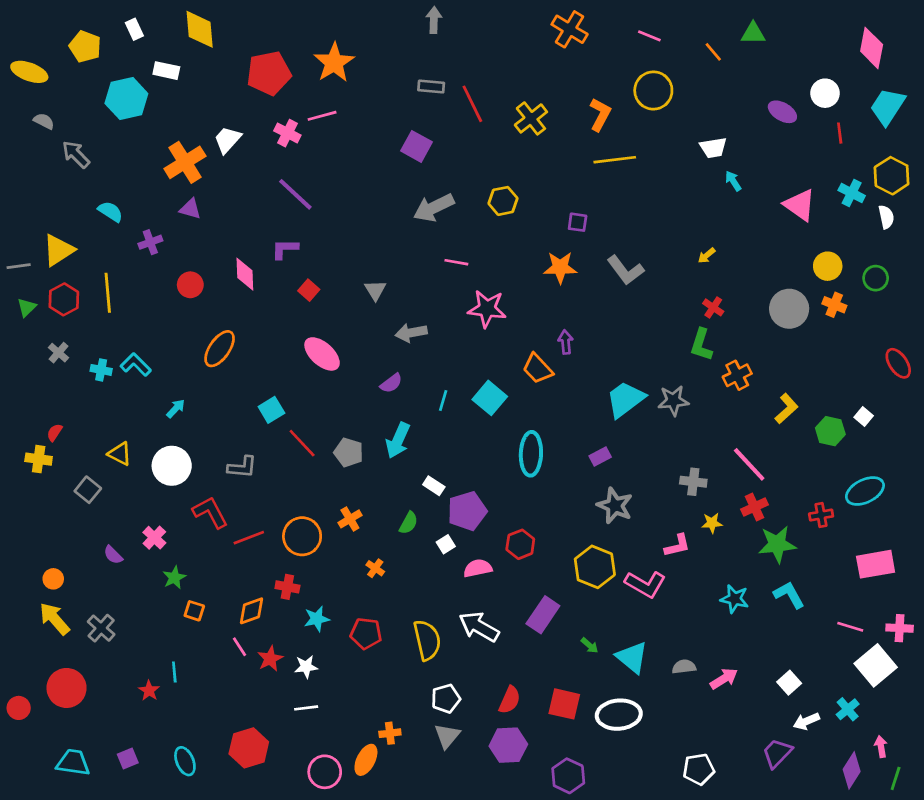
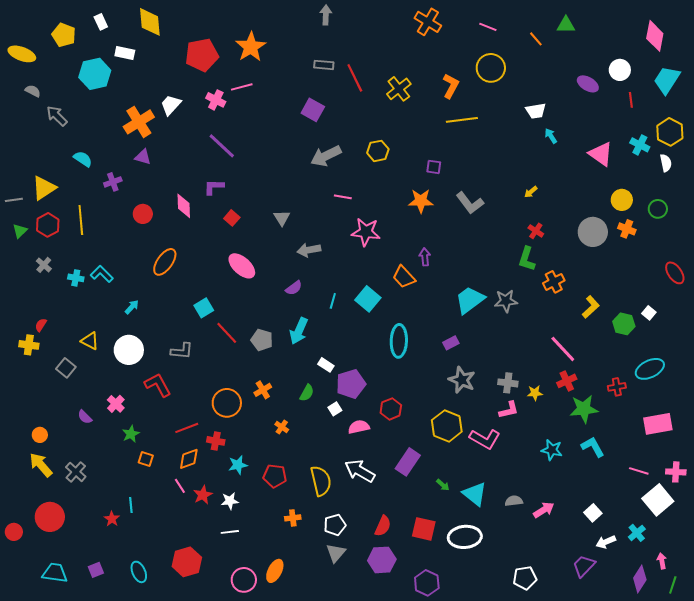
gray cross: (693, 482) -> (508, 383), moved
red line: (249, 538) -> (187, 428), moved
orange cross: (390, 733) -> (293, 518), moved

